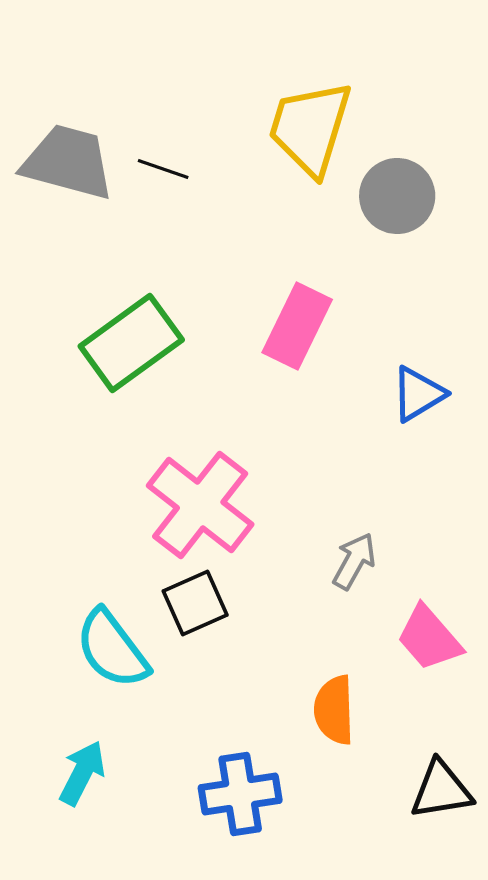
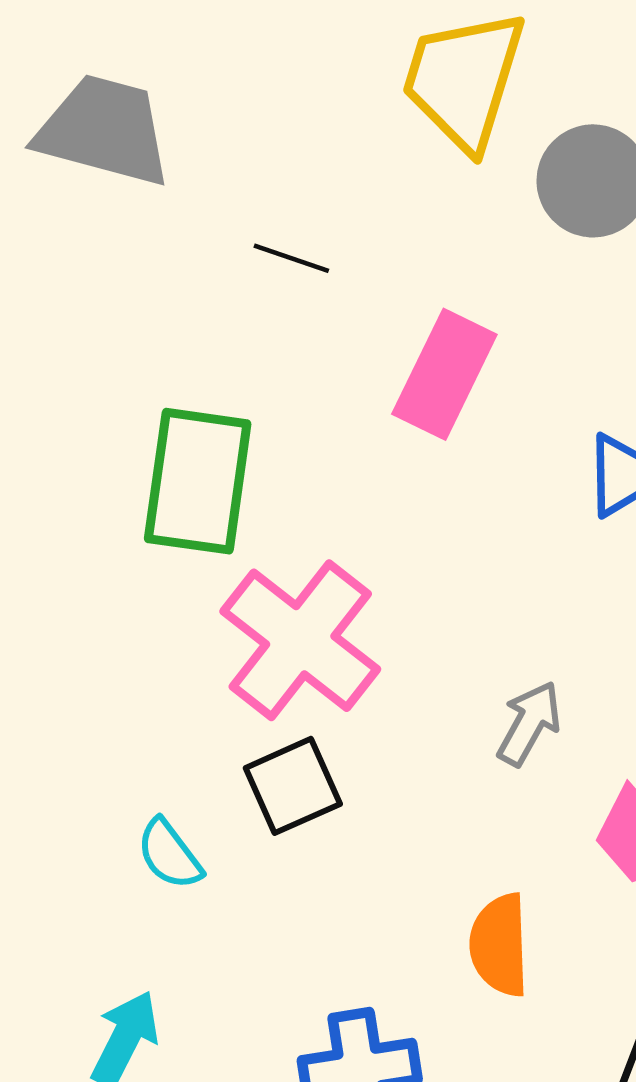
black line: (163, 169) -> (291, 258), moved
green rectangle: (131, 343) -> (198, 481), moved, turned -46
cyan semicircle: (112, 649) -> (169, 854), size x0.6

